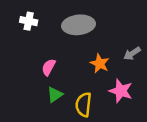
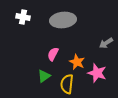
orange star: (100, 63) -> (77, 62), moved
pink semicircle: (49, 67) -> (53, 54), moved

